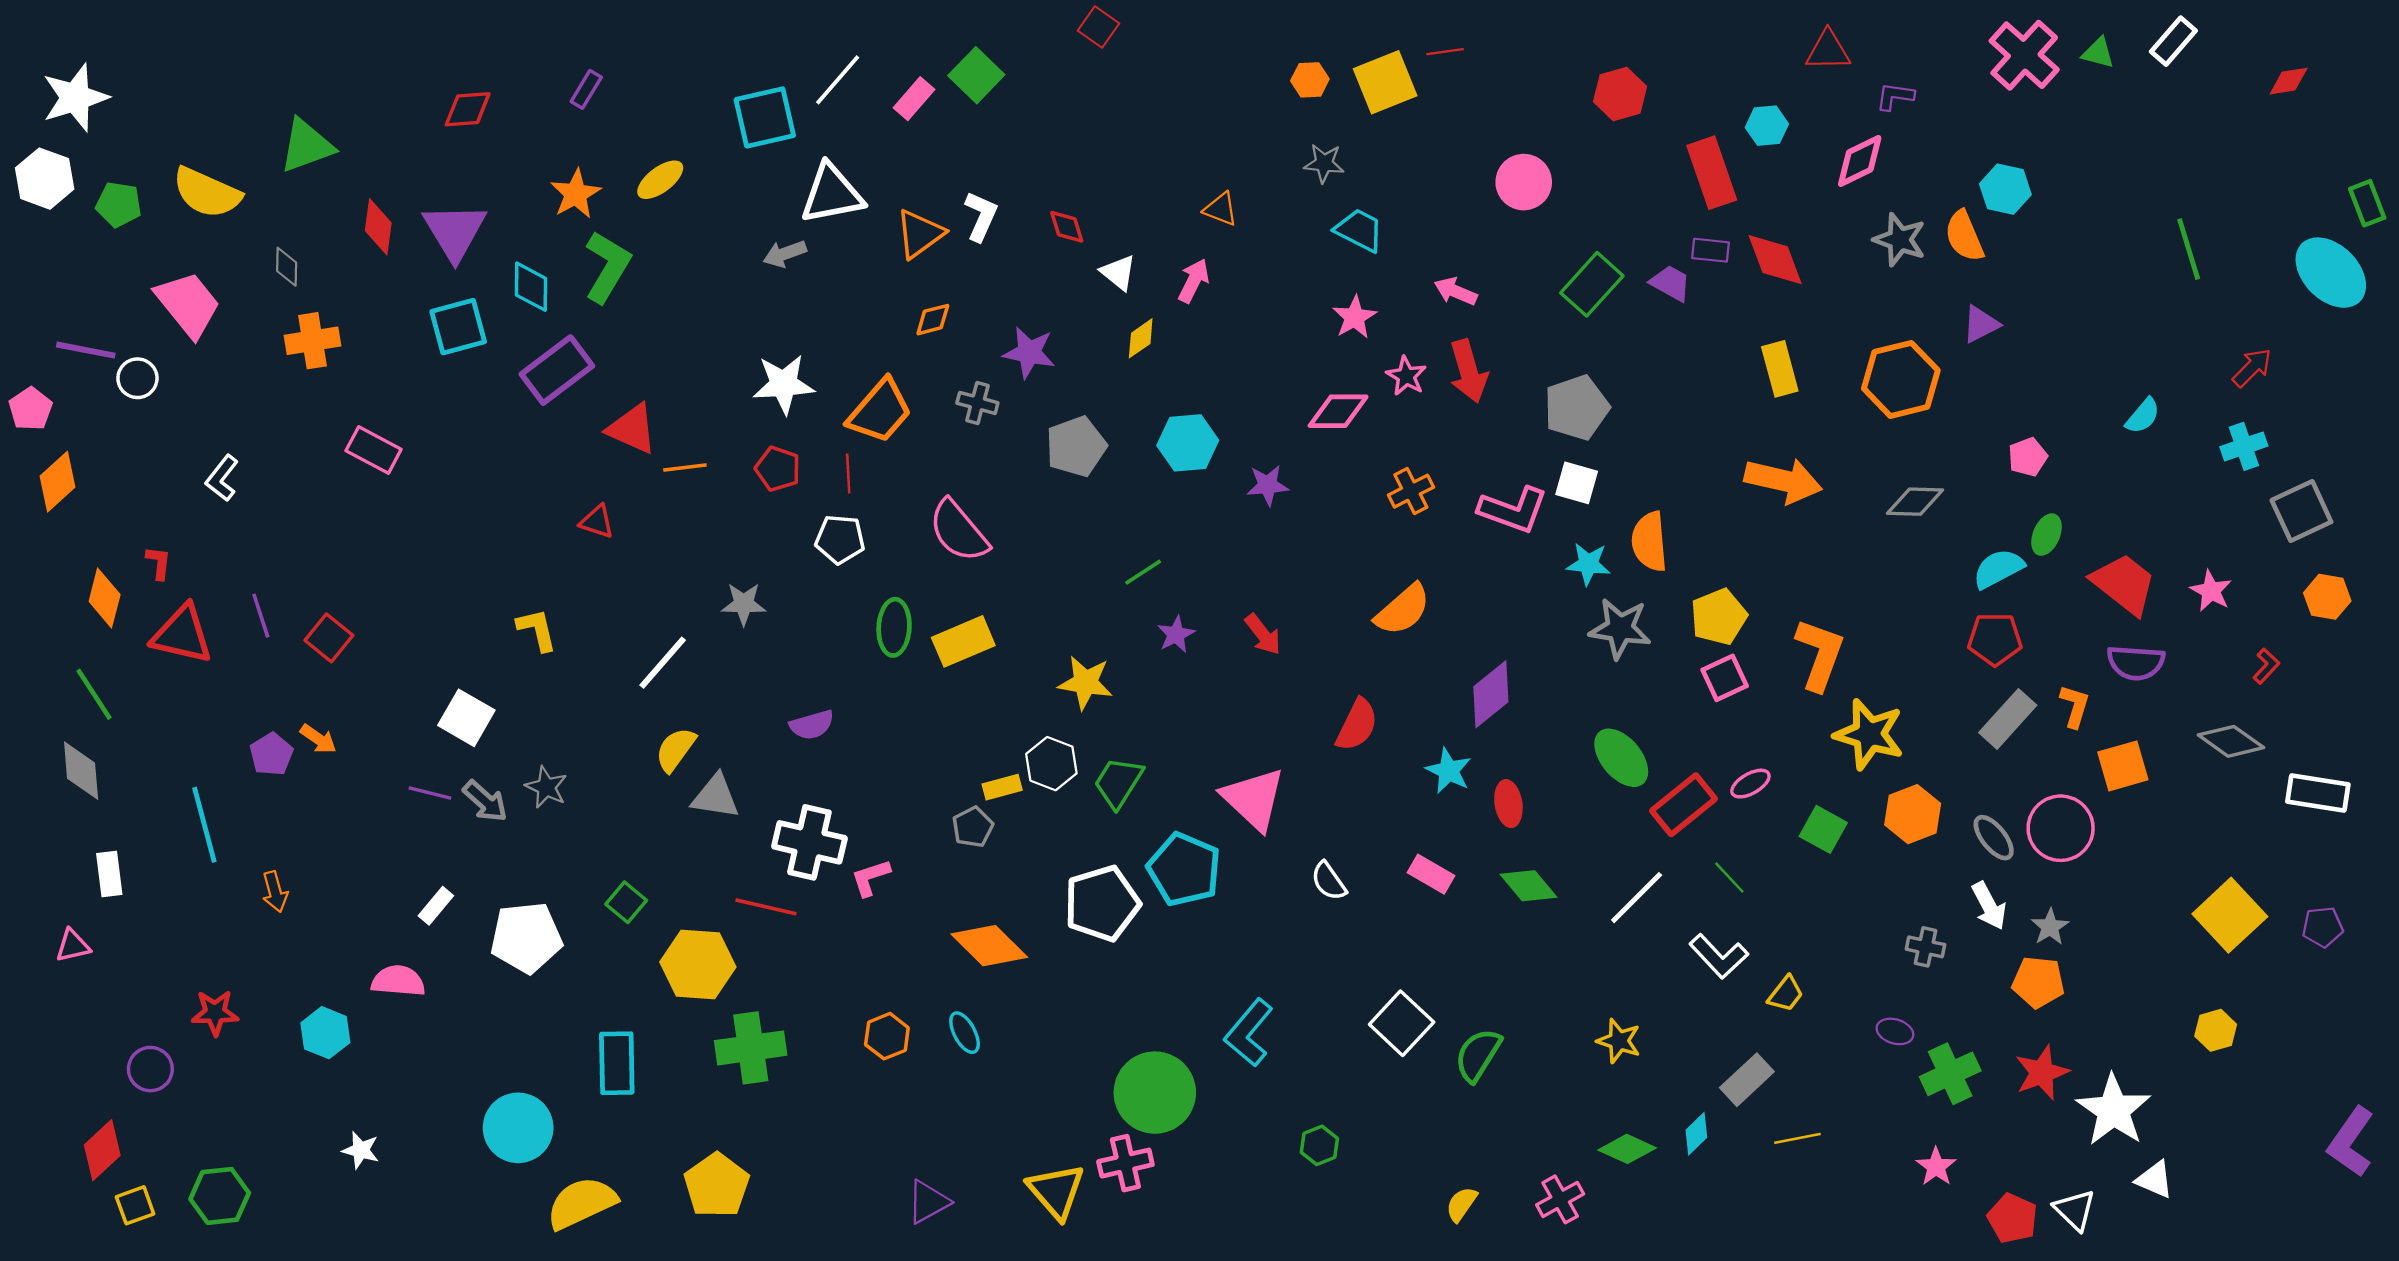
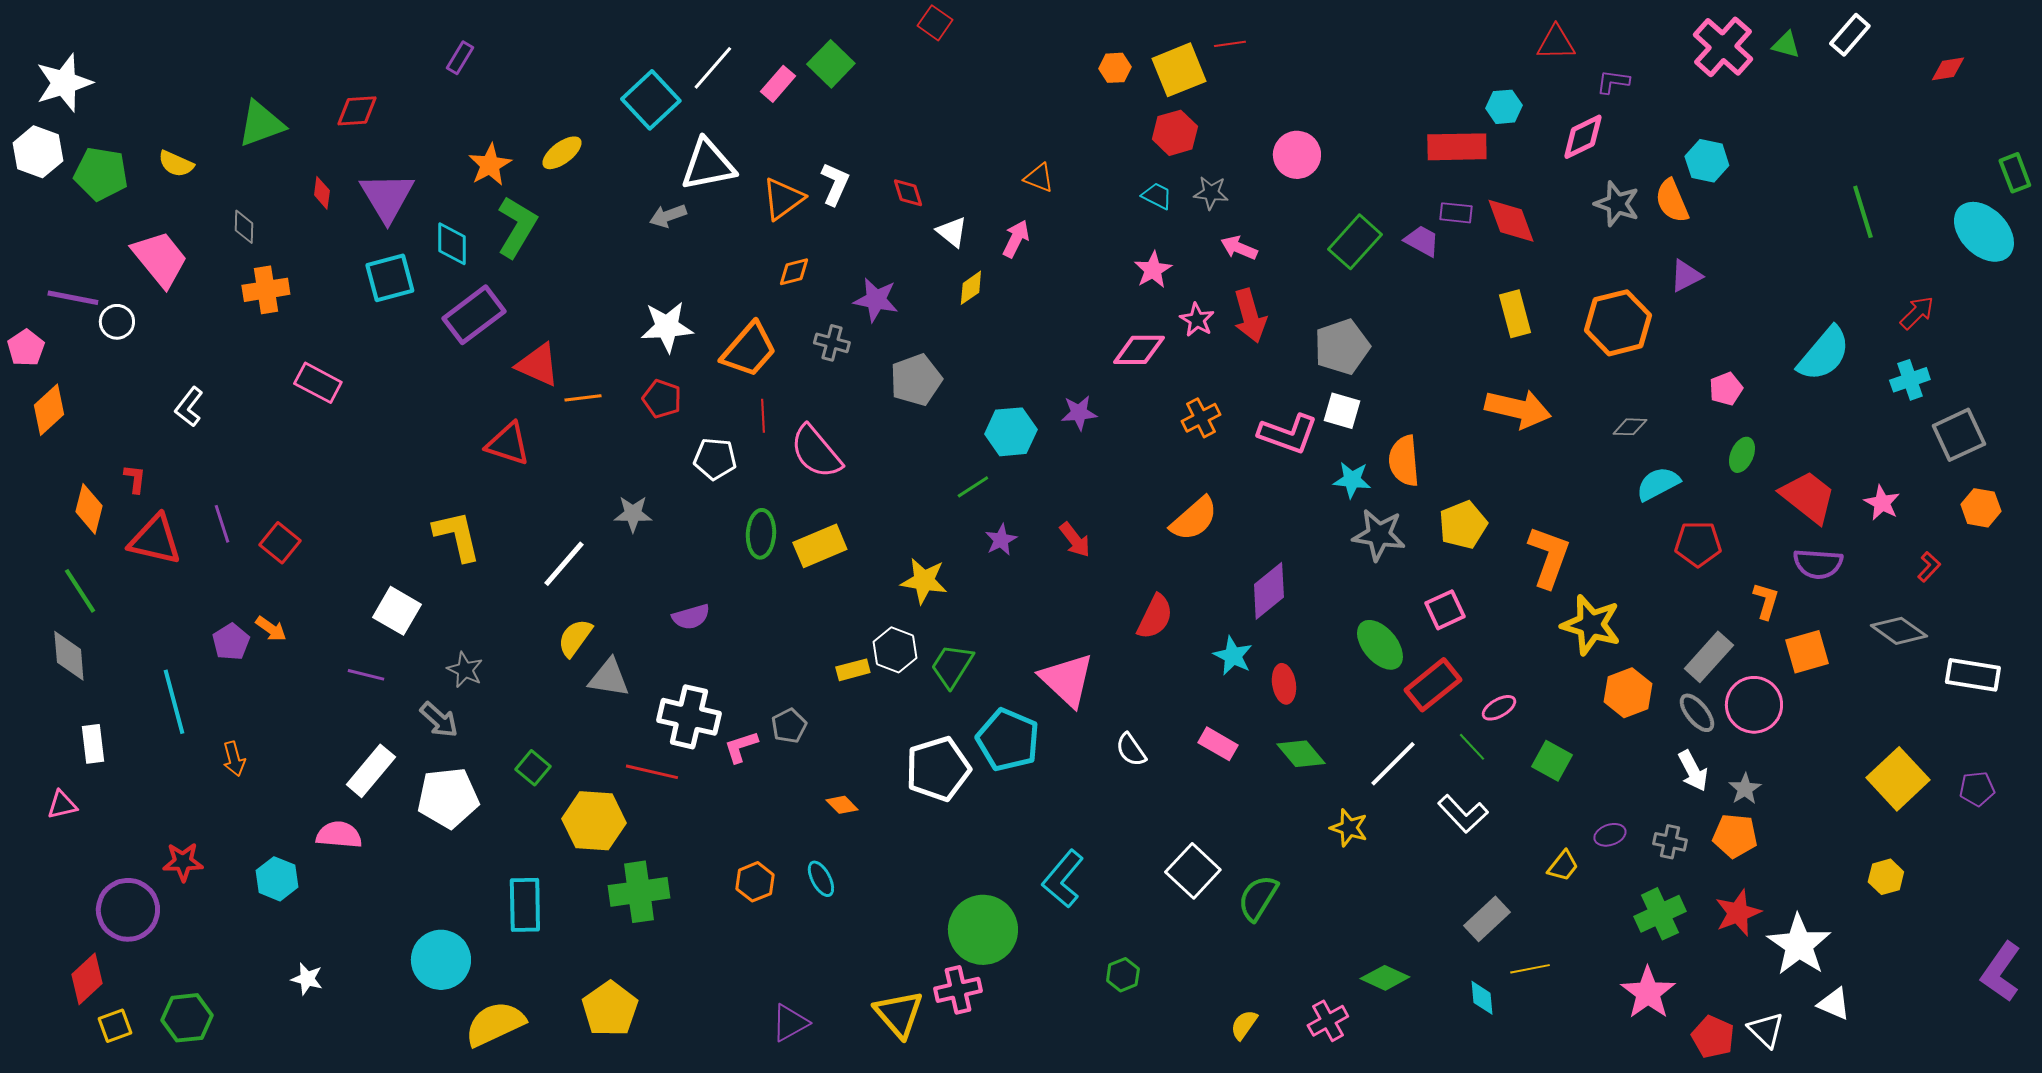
purple rectangle: (586, 89) -> (460, 58), moved
red hexagon: (1620, 94) -> (1175, 133), moved
red diamond: (468, 109) -> (357, 111), moved
cyan square: (765, 117) -> (651, 100), turned -30
gray star: (1324, 163) -> (1211, 193), moved
red rectangle: (1712, 173) -> (1457, 147), turned -72
yellow semicircle: (207, 193) -> (176, 164), size x0.6
green pentagon: (119, 204) -> (101, 174), size x1.4
red diamond: (378, 227) -> (322, 193), size x0.7
cyan trapezoid: (1359, 230) -> (1157, 196), size x0.7
cyan semicircle: (2143, 416) -> (1824, 354), size x1.8
cyan hexagon: (1188, 443) -> (1011, 432), moved
red line: (848, 473) -> (763, 416), moved
gray diamond: (1915, 502) -> (1630, 427), size x0.7
red triangle: (597, 522) -> (508, 444), size x1.5
cyan semicircle: (1998, 569) -> (1658, 484), moved
yellow L-shape: (537, 630) -> (457, 536), size x1.4
pink square: (1725, 678) -> (1445, 610), moved
gray rectangle: (2008, 719) -> (1709, 657), moved
pink ellipse: (1750, 784) -> (1499, 708), moved
gray arrow: (485, 801) -> (439, 720), moved
gray pentagon: (973, 827) -> (789, 726), moved
green square: (1823, 829) -> (1552, 761), moved
white rectangle: (436, 906) -> (371, 771), size x1.6
orange diamond: (989, 946) -> (842, 805), size x0.5
gray cross: (1926, 947) -> (1670, 842), moved
yellow trapezoid: (1786, 994) -> (1563, 866), moved
purple ellipse: (1895, 1031) -> (1610, 835), moved, turned -36
yellow star: (1619, 1041) -> (1349, 828), moved
purple circle: (150, 1069) -> (128, 910), size x1.6
cyan diamond: (1696, 1134) -> (1482, 998), moved, turned -51
pink star: (1936, 1167) -> (1648, 993), size x1.6

